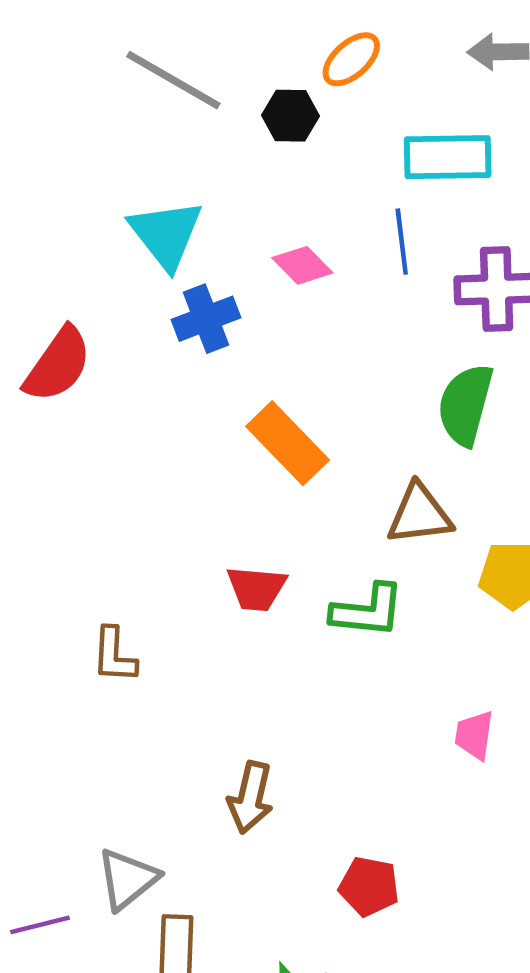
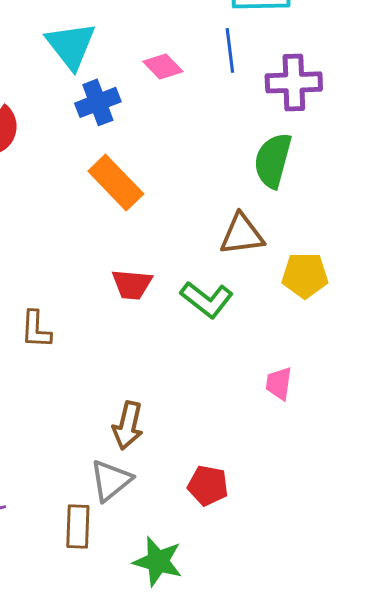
orange rectangle: (288, 443) -> (116, 182), moved
green L-shape: (368, 611) -> (207, 299), turned 32
gray triangle: (127, 879) -> (111, 480), moved

